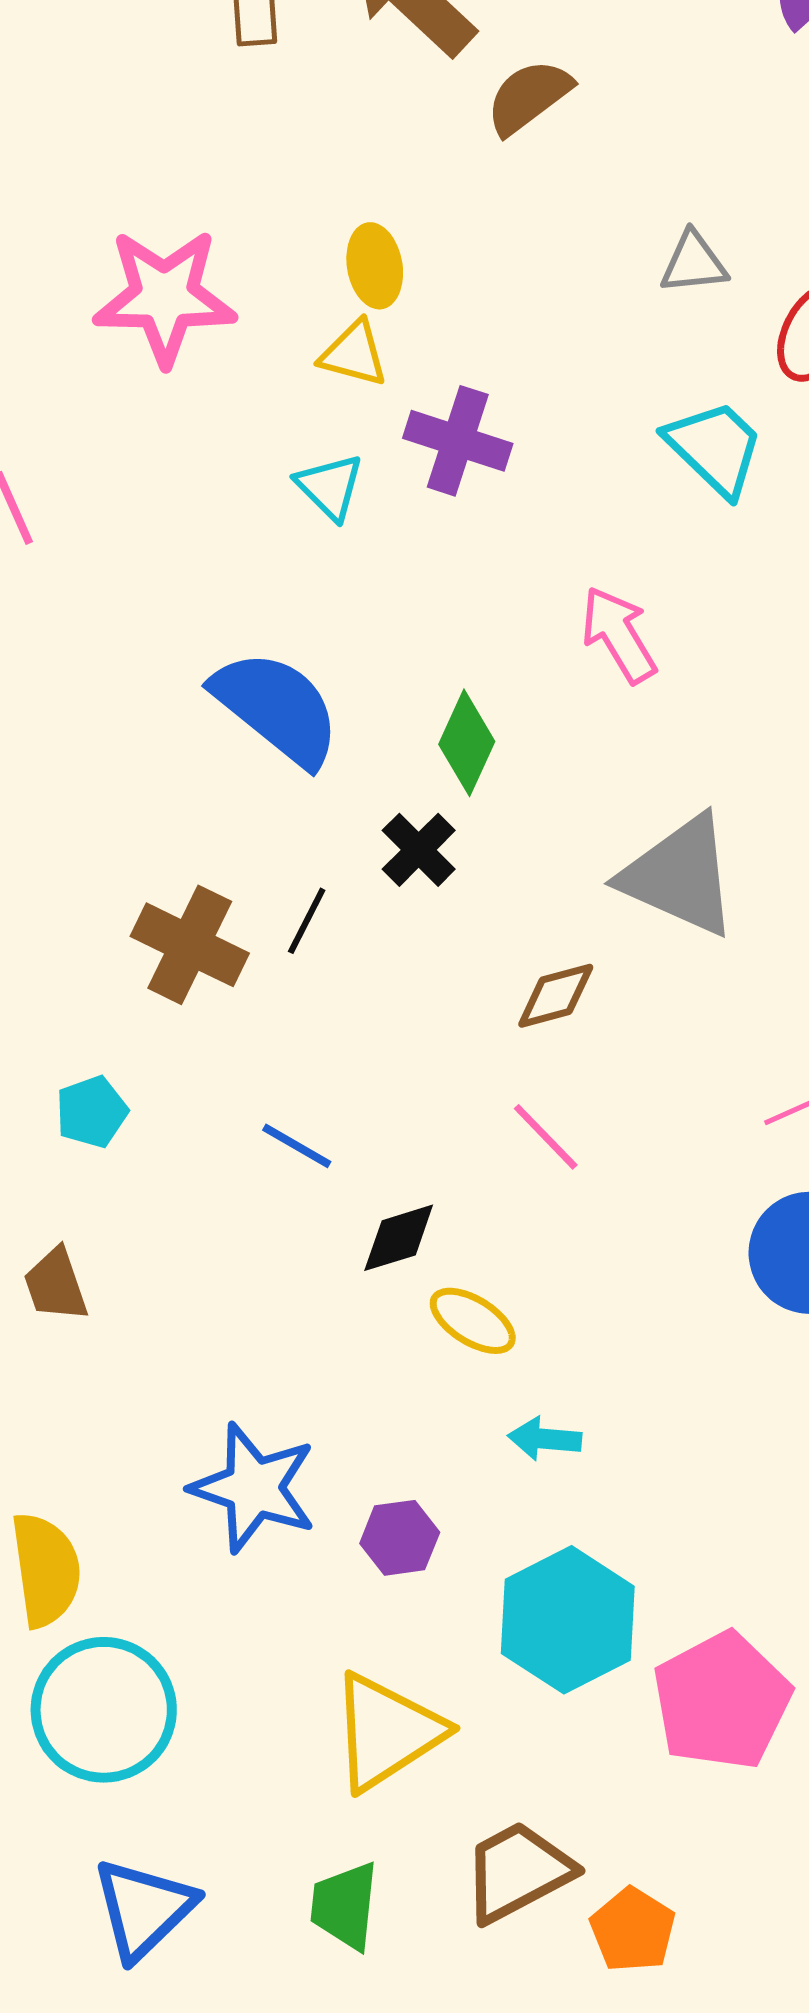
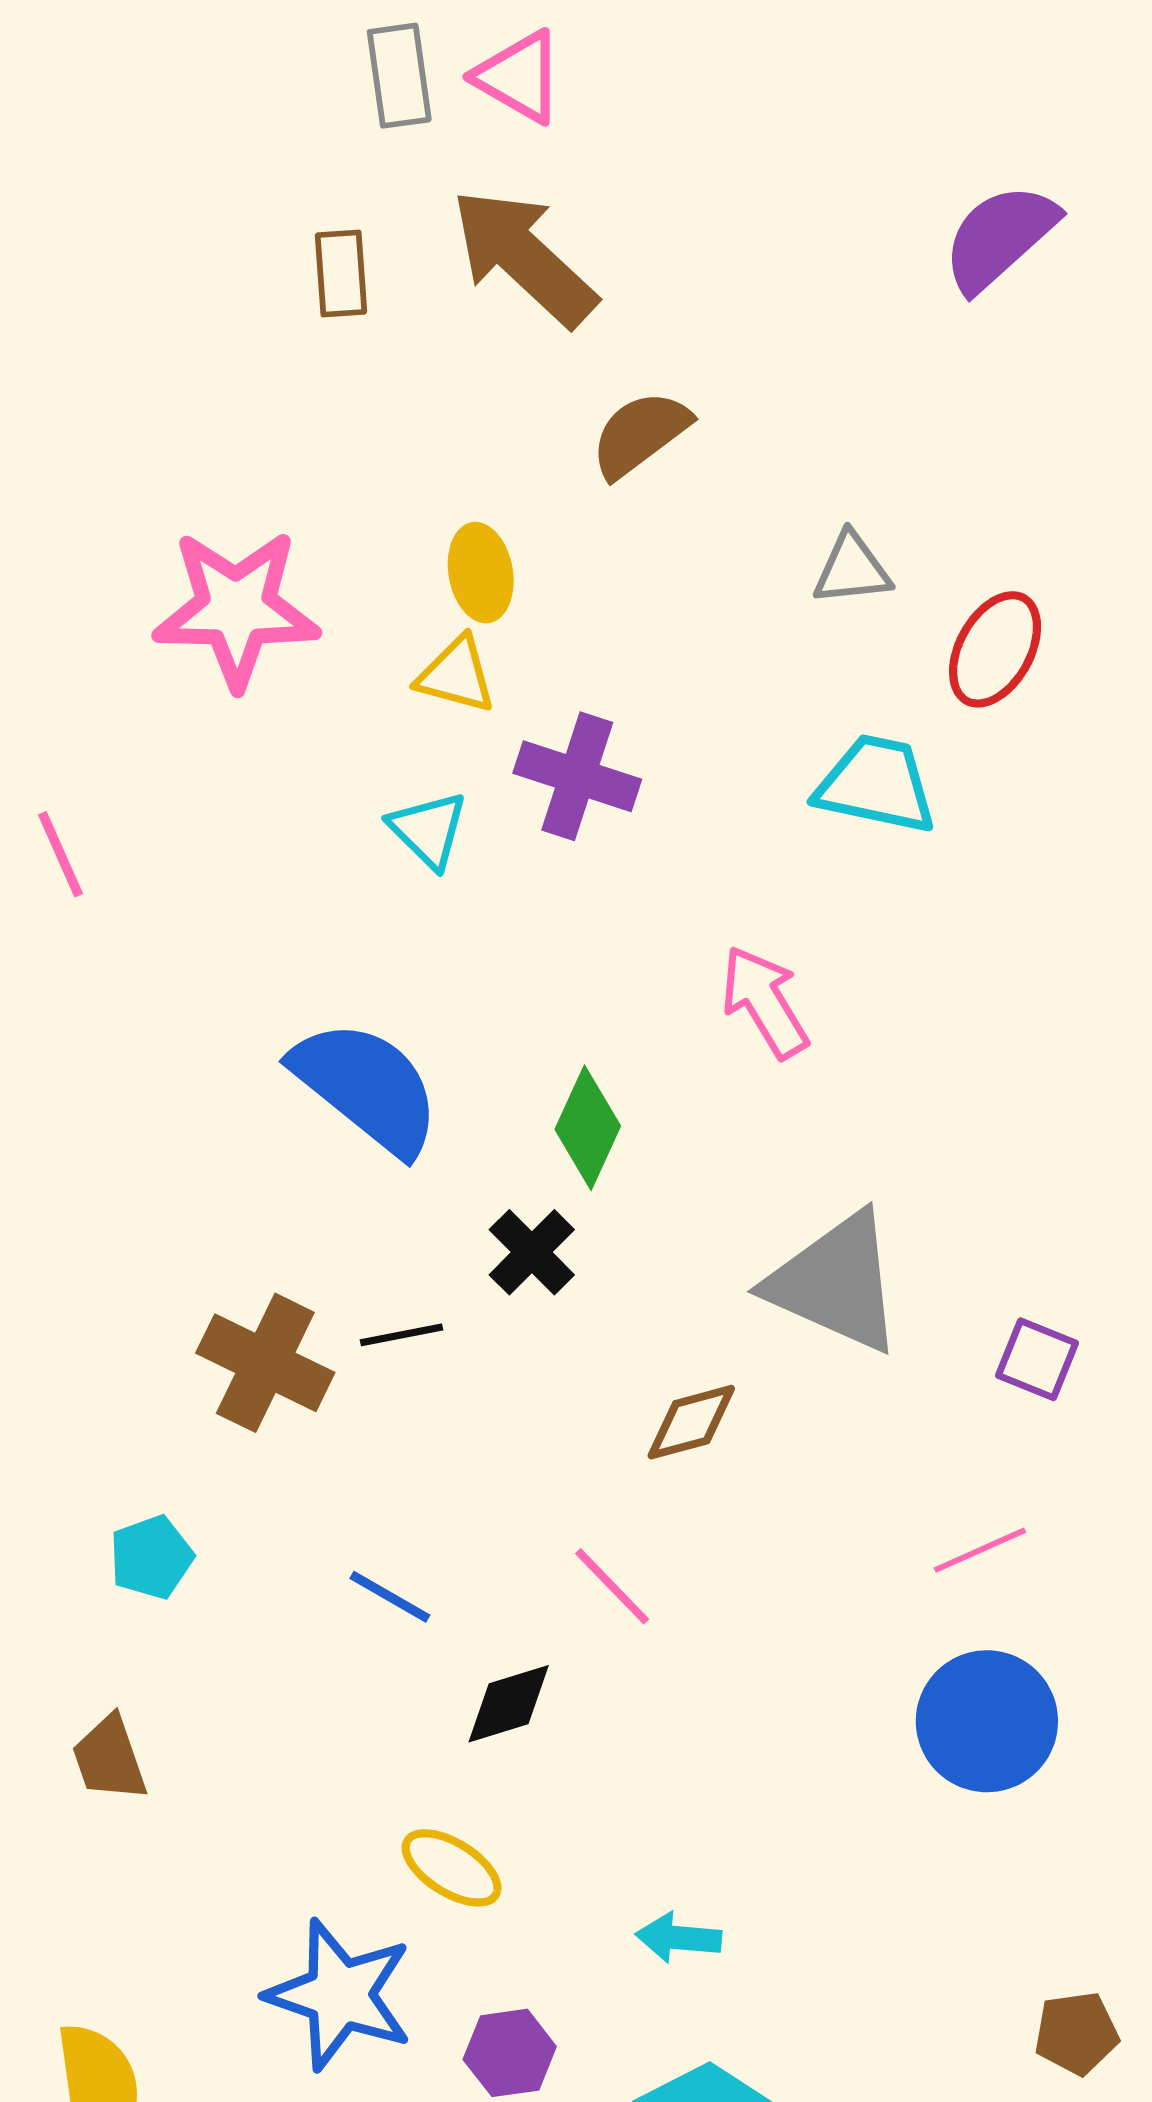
brown semicircle: (529, 97) -> (640, 434), moved
cyan trapezoid: (715, 448) -> (876, 784), turned -32
black line: (307, 921) -> (402, 1335), turned 52
pink line: (546, 1137) -> (612, 1586), moved
yellow ellipse: (473, 1321) -> (452, 1868), moved

